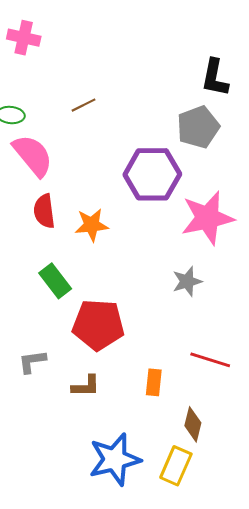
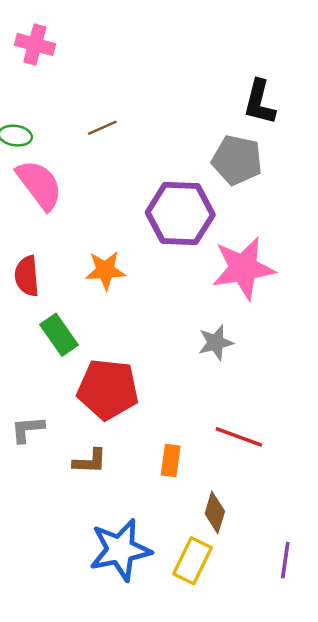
gray pentagon: (198, 127) -> (237, 160), turned 30
red semicircle: (44, 211) -> (27, 276), moved

